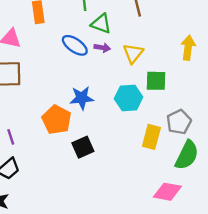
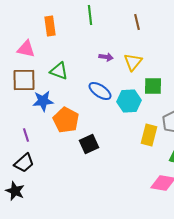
green triangle: (101, 24) -> (59, 71), moved
blue ellipse: (75, 45) -> (100, 91), moved
blue star: (82, 98) -> (43, 101), moved

